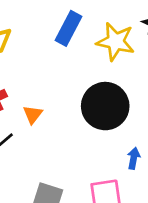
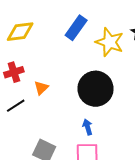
blue arrow: (134, 158) -> (88, 127), moved, turned -35

